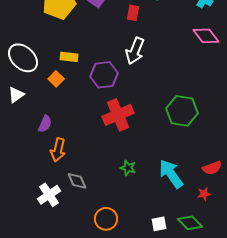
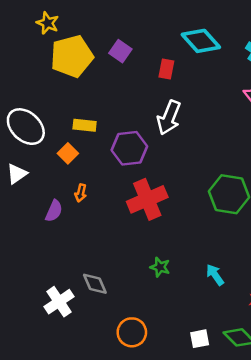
orange arrow: (58, 150) -> (81, 193), moved, size x0.6
cyan arrow: (171, 174) -> (215, 275), size x0.6

